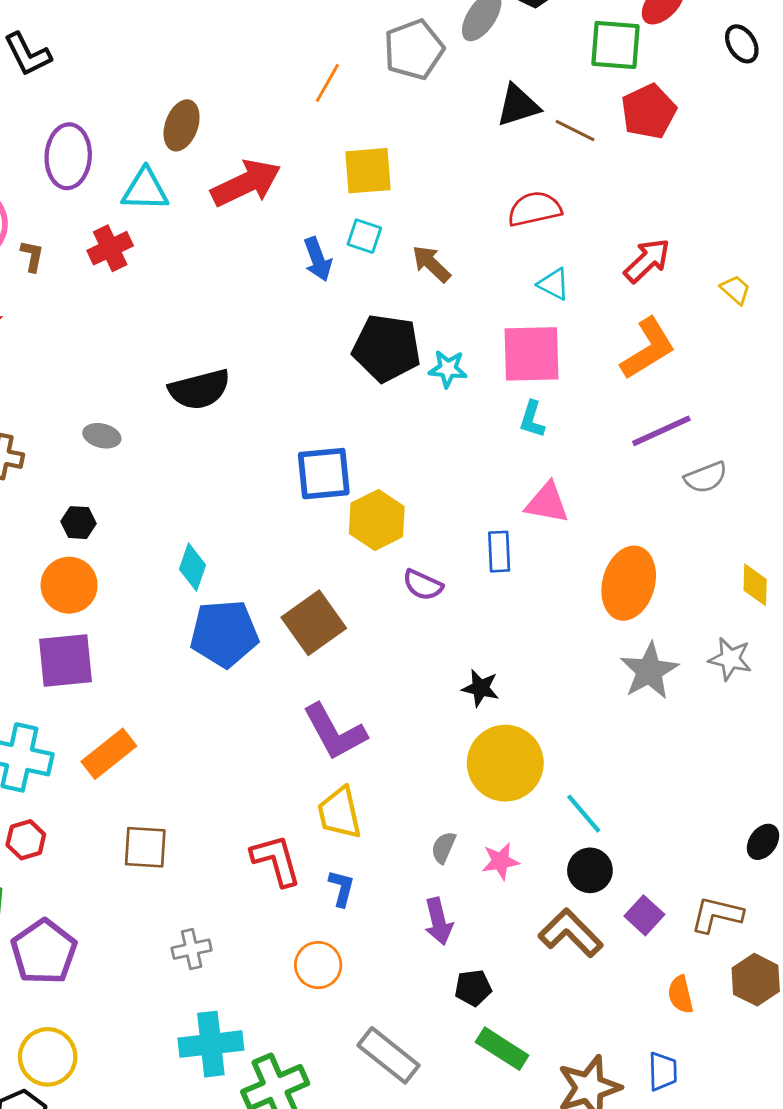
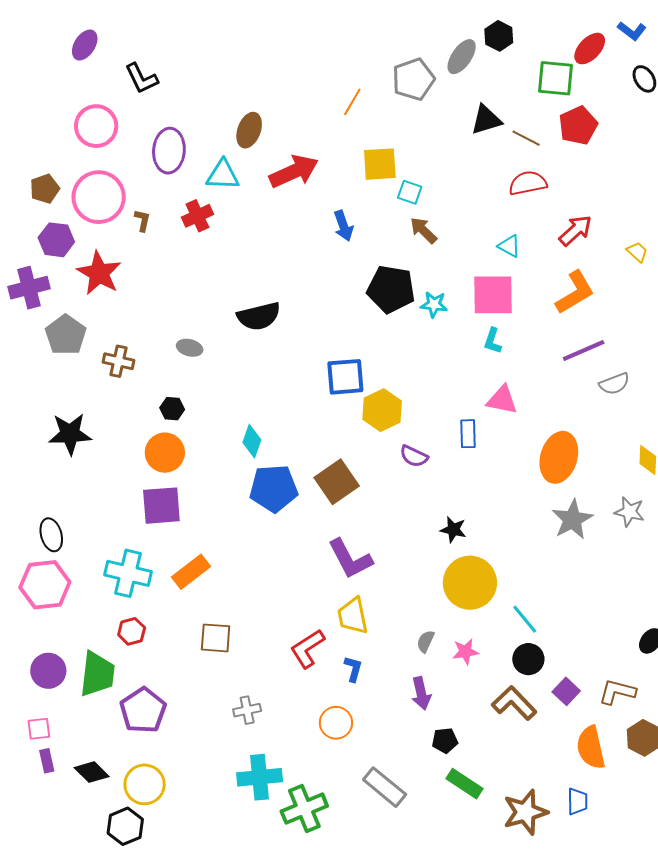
red semicircle: (534, 209) -> (528, 183), moved
cyan square: (364, 236) -> (410, 192), moved
red L-shape: (276, 860) -> (307, 649), turned -108
orange semicircle: (681, 995) -> (591, 748), size x1.6

